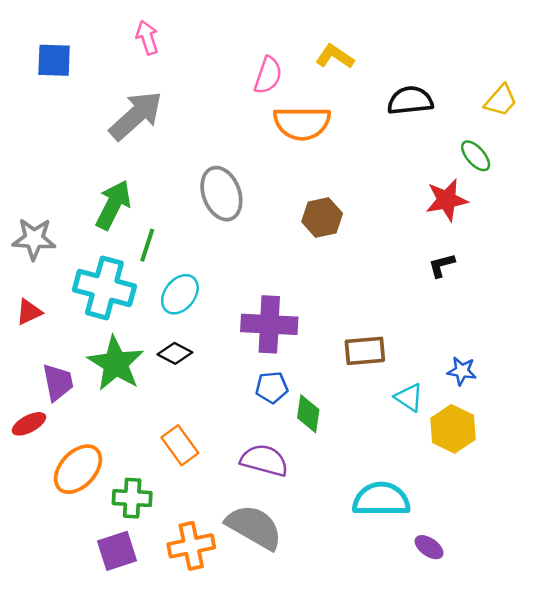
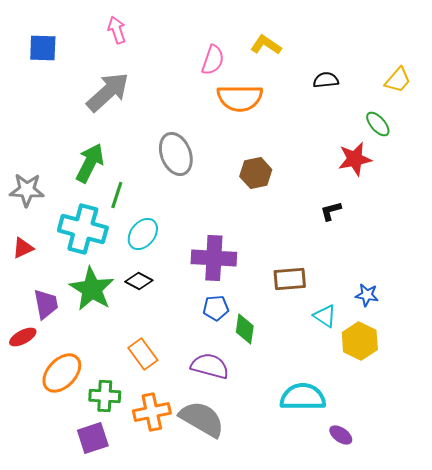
black semicircle: (410, 100) -> (326, 80), size x0.7
black L-shape: (442, 265) -> (331, 211), moved
orange cross: (191, 546) -> (152, 412), moved

